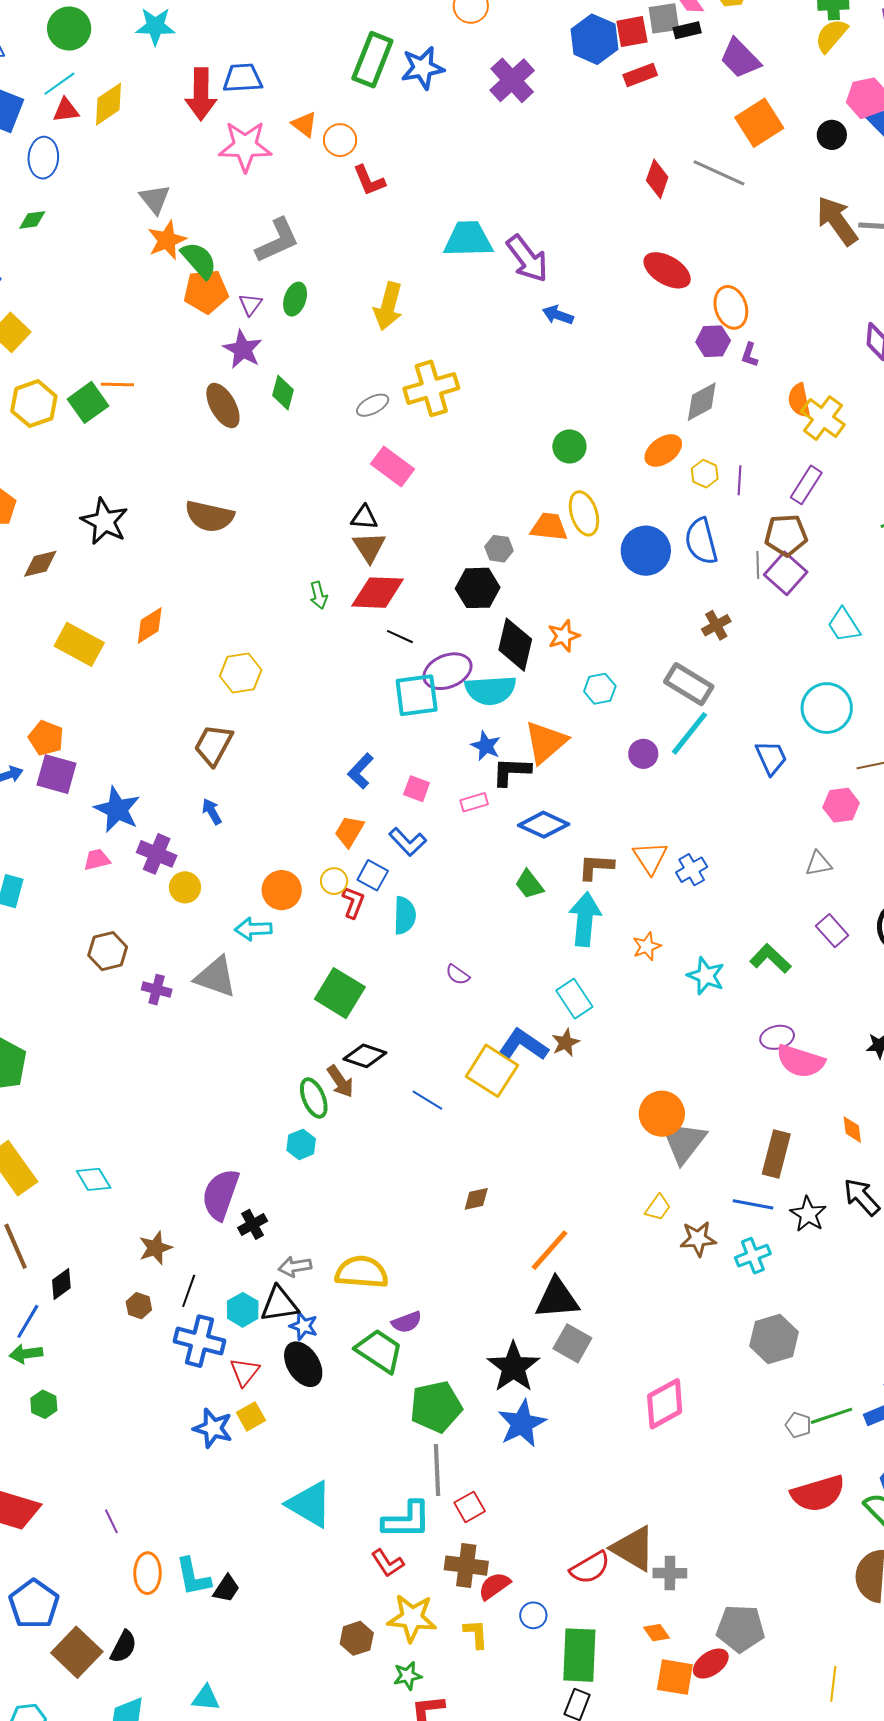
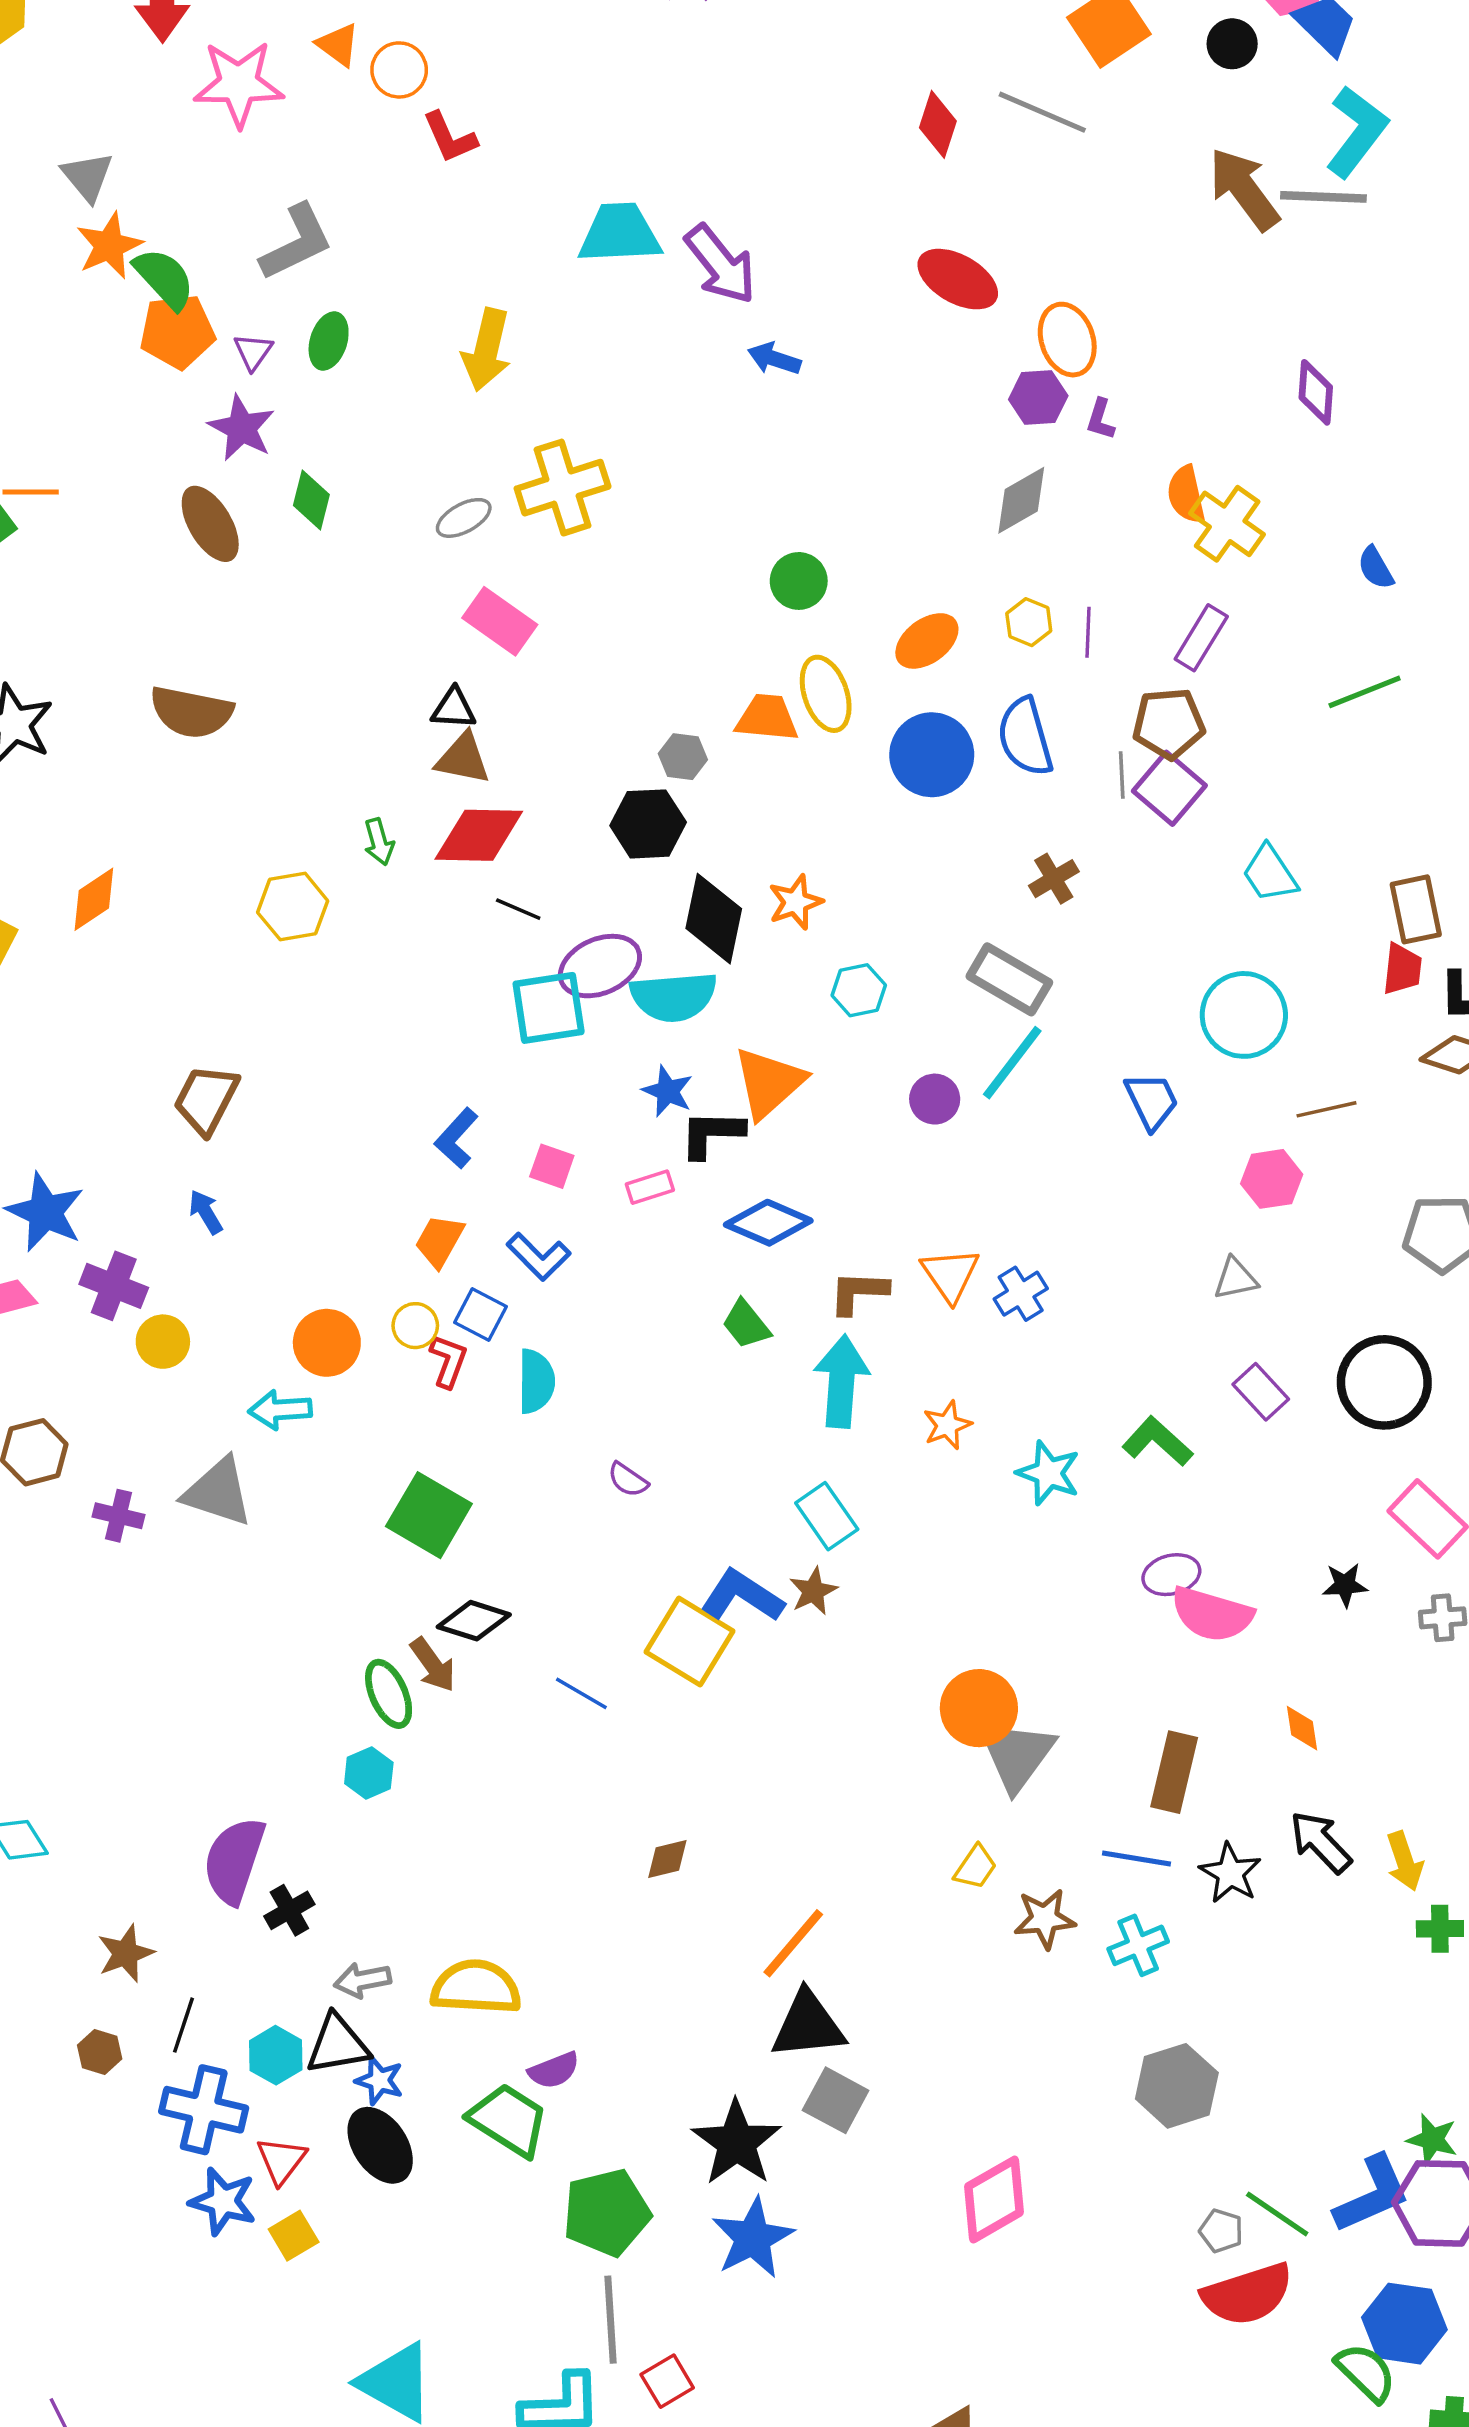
orange ellipse: (663, 451) -> (927, 641), moved
brown triangle: (369, 547) -> (463, 759), turned -45
yellow hexagon: (241, 673) -> (293, 907), moved
green line: (832, 1416) -> (1277, 2214), turned 54
blue star: (213, 1428) -> (223, 2201), moved
red semicircle: (818, 1493) -> (1247, 2294), moved

